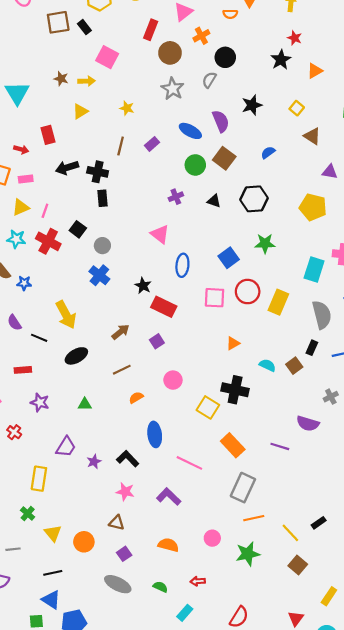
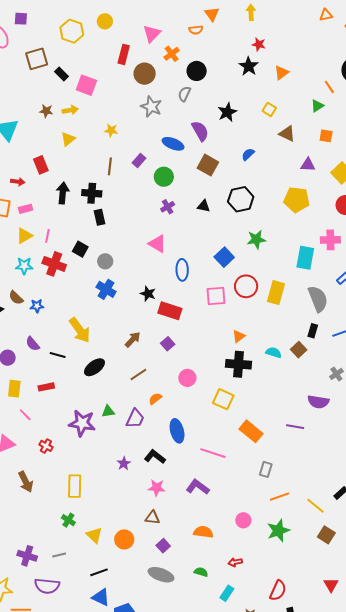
black rectangle: (84, 27) -> (62, 74), moved
green circle: (195, 165) -> (164, 177), moved
black arrow: (67, 168) -> (63, 193), turned 120
black cross: (235, 390) -> (238, 364), moved
purple star: (40, 402) -> (82, 423), moved, size x1.5
purple trapezoid: (66, 447) -> (135, 419), moved
gray rectangle: (243, 488) -> (266, 469), size x0.6

